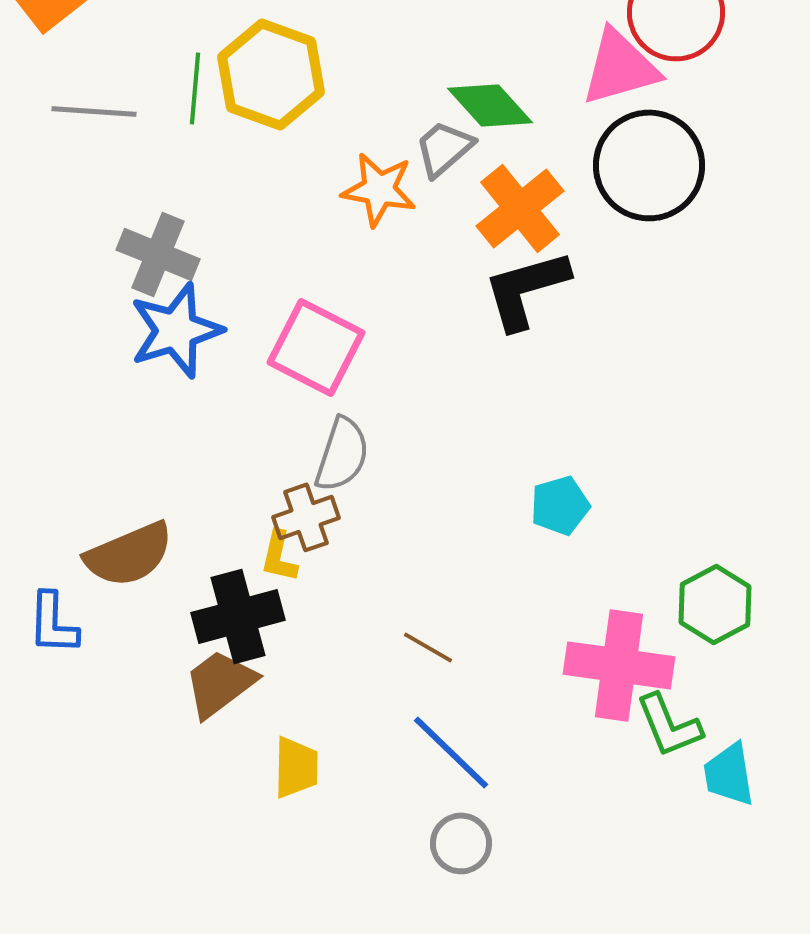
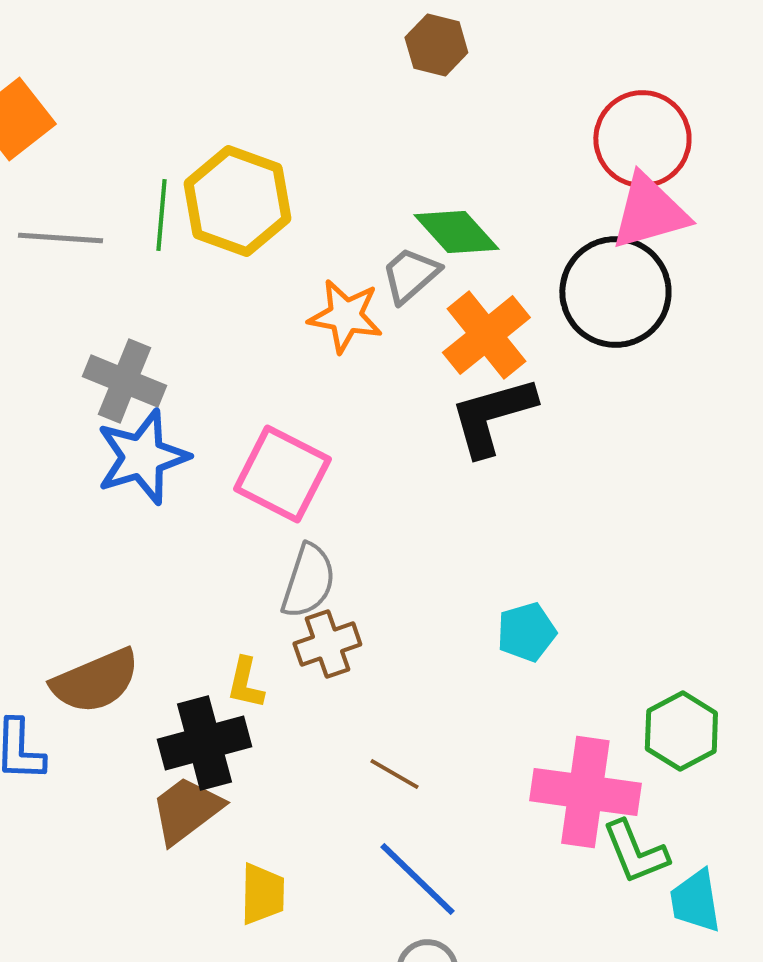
pink triangle: (620, 67) -> (649, 212), moved
brown cross: (306, 517) -> (327, 644), moved

